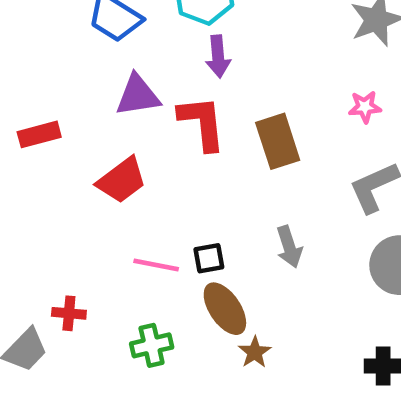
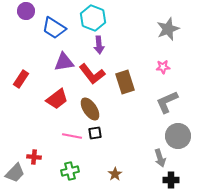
red L-shape: (202, 123) -> (92, 74), turned 148
red rectangle: (39, 134) -> (21, 79), turned -42
gray arrow: (289, 247) -> (160, 158), moved
brown ellipse: (225, 309) -> (90, 109), moved

